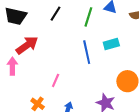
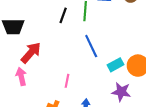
black line: (56, 14) -> (63, 15), moved
cyan rectangle: (111, 44) -> (116, 65), moved

